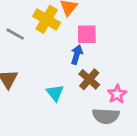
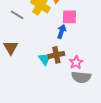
brown cross: (89, 79) -> (56, 55), moved, turned 35
pink star: (117, 94) -> (76, 62), moved

